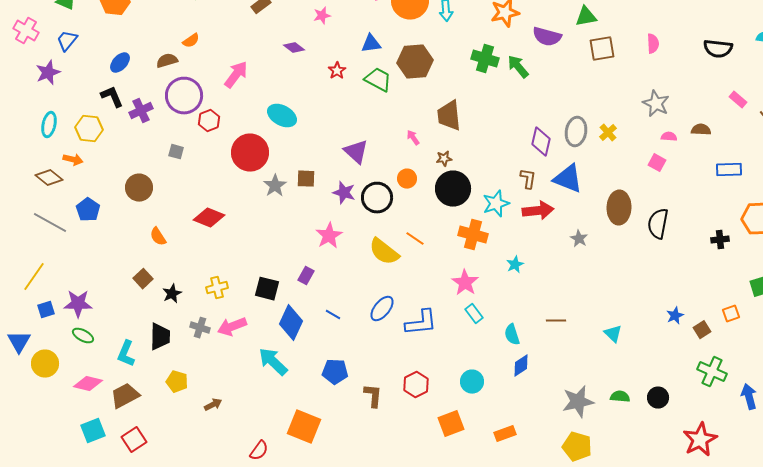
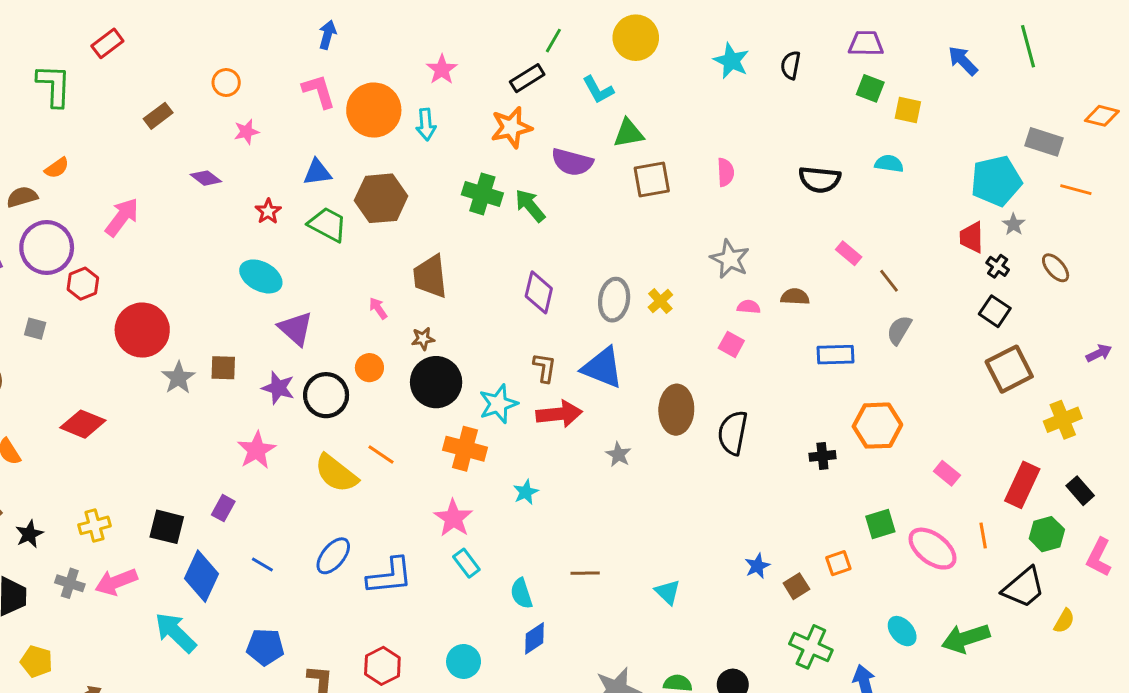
cyan ellipse: (282, 116) -> (261, 276), moved
purple diamond: (541, 142) -> (539, 292), moved

